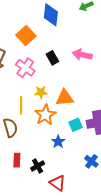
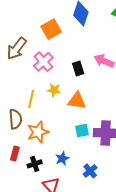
black rectangle: (52, 58) -> (78, 69), moved
orange star: (45, 115) -> (38, 132), moved
blue star: (58, 142) -> (62, 159), moved

